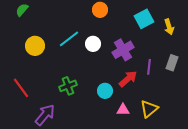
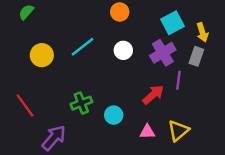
white circle: (93, 44) -> (123, 50), moved
purple cross: (123, 50) -> (163, 53), moved
gray rectangle: (172, 63) -> (196, 56), moved
cyan circle: (105, 91) -> (114, 115), moved

